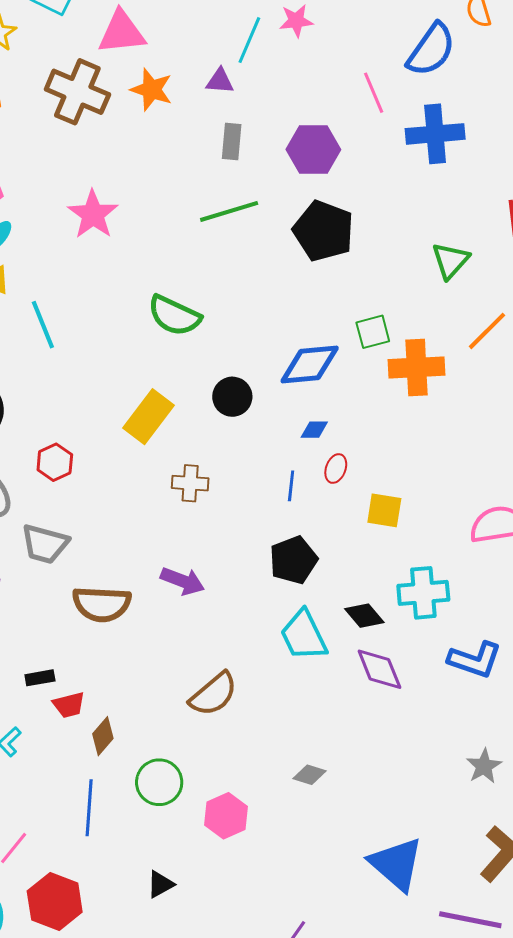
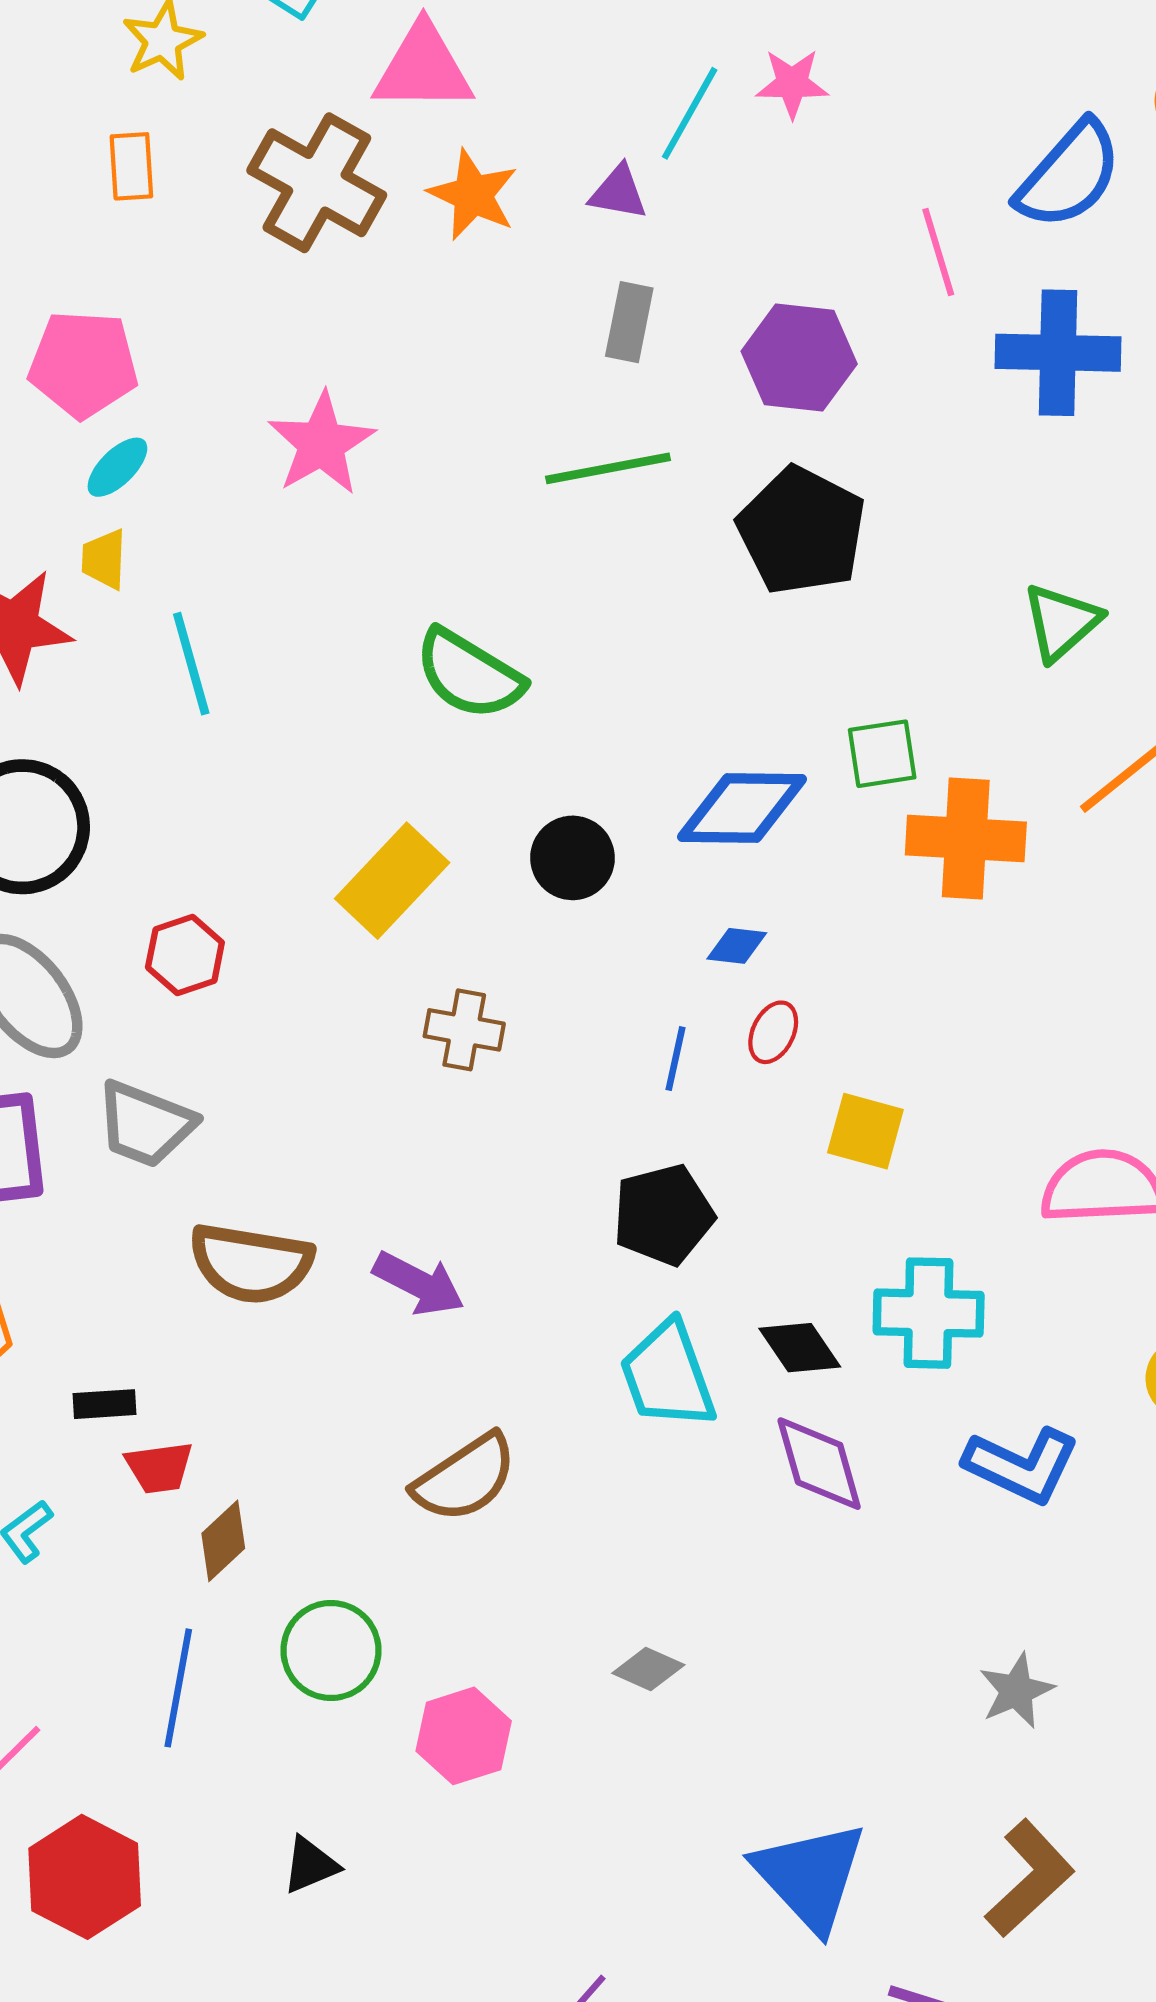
purple arrow: (183, 581) -> (419, 1284), moved

